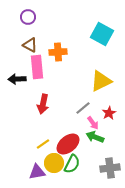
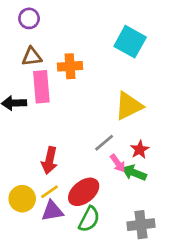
brown triangle: (30, 45) -> (32, 57), turned -35
red arrow: (43, 104) -> (50, 160), moved
green arrow: (95, 137) -> (134, 173), moved
yellow circle: (54, 163) -> (22, 199), moved
purple triangle: (37, 172) -> (52, 211), moved

